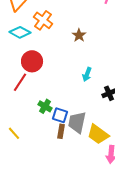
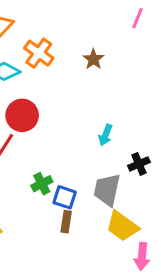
brown star: (79, 35) -> (93, 59), moved
green cross: (45, 106) -> (42, 184), turned 32
gray trapezoid: (77, 122) -> (107, 190), moved

